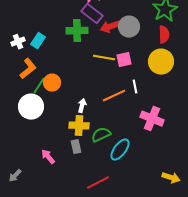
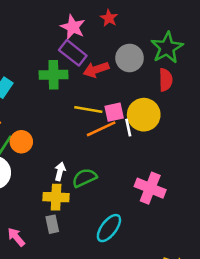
gray circle: (129, 27) -> (130, 58), moved
yellow circle: (161, 62) -> (144, 115), moved
white line: (135, 87) -> (128, 128), moved
orange line: (114, 96) -> (101, 129), moved
green semicircle: (101, 135) -> (84, 178), moved

